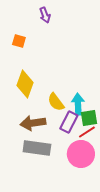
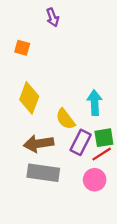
cyan arrow: (78, 104) -> (95, 103), moved
pink circle: (81, 154) -> (95, 180), size x0.7

